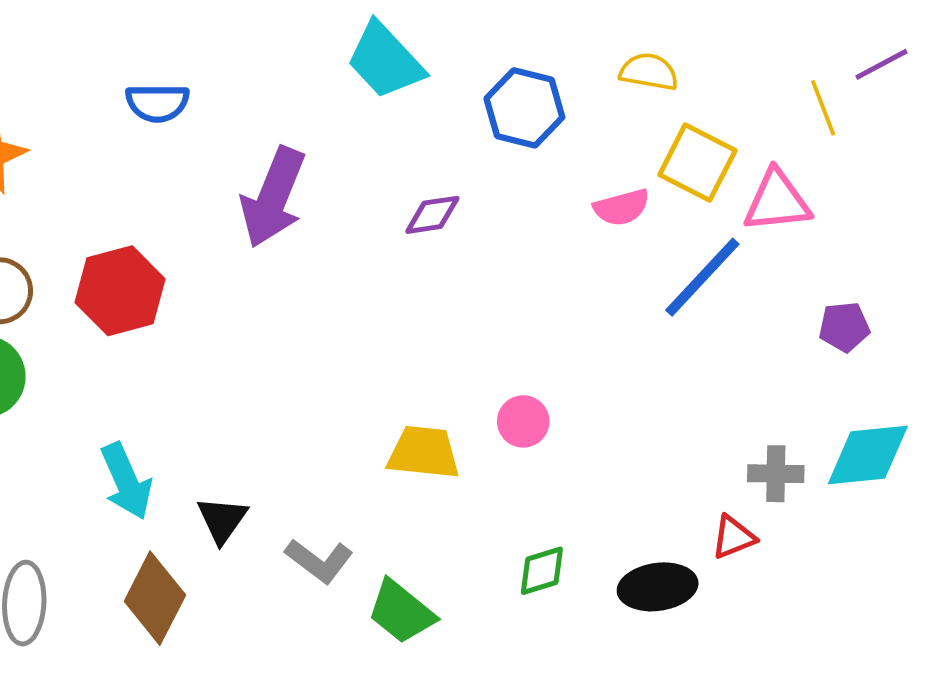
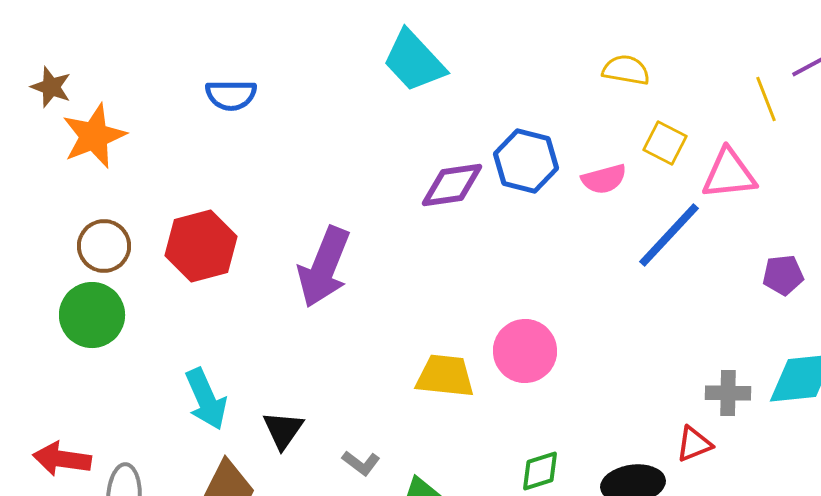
blue hexagon: (524, 108) -> (526, 161), moved
yellow square: (697, 163) -> (665, 143), size x0.7
purple arrow: (273, 197) -> (324, 267), moved
purple diamond: (432, 215) -> (452, 185), size x1.4
pink circle: (523, 421) -> (525, 351), size x1.5
gray L-shape: (319, 561) -> (361, 463), size x0.7

